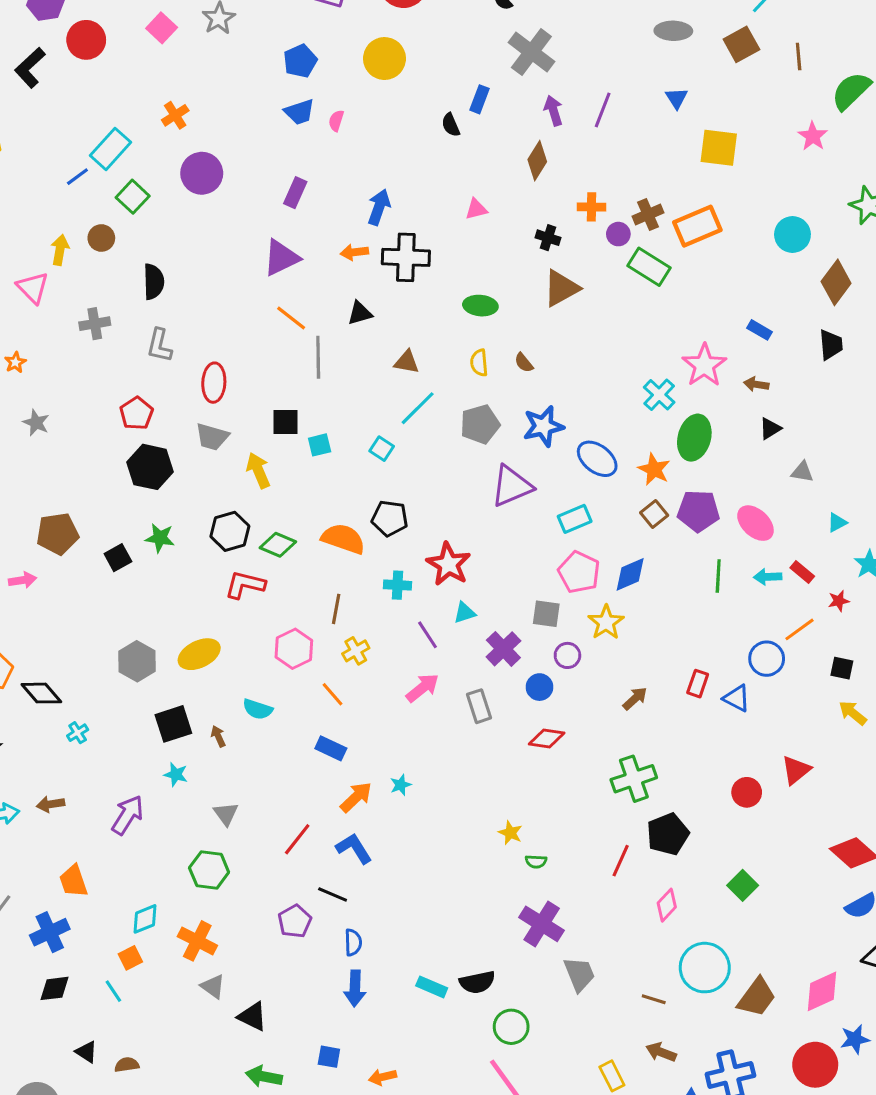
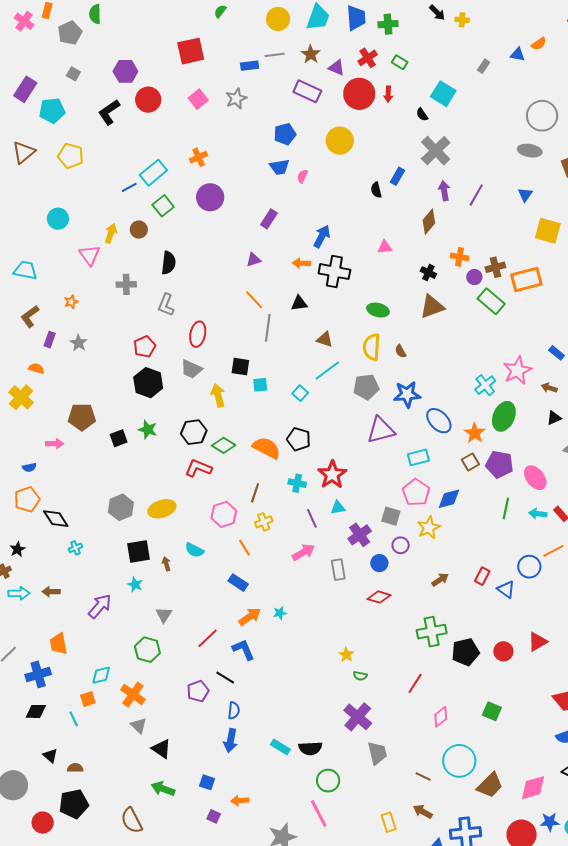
purple triangle: (281, 258) -> (254, 260), size x0.6
yellow semicircle: (479, 363) -> (372, 347), size x1.5
black pentagon: (668, 834) -> (465, 652), moved
green square: (743, 885) -> (492, 711), turned -30

